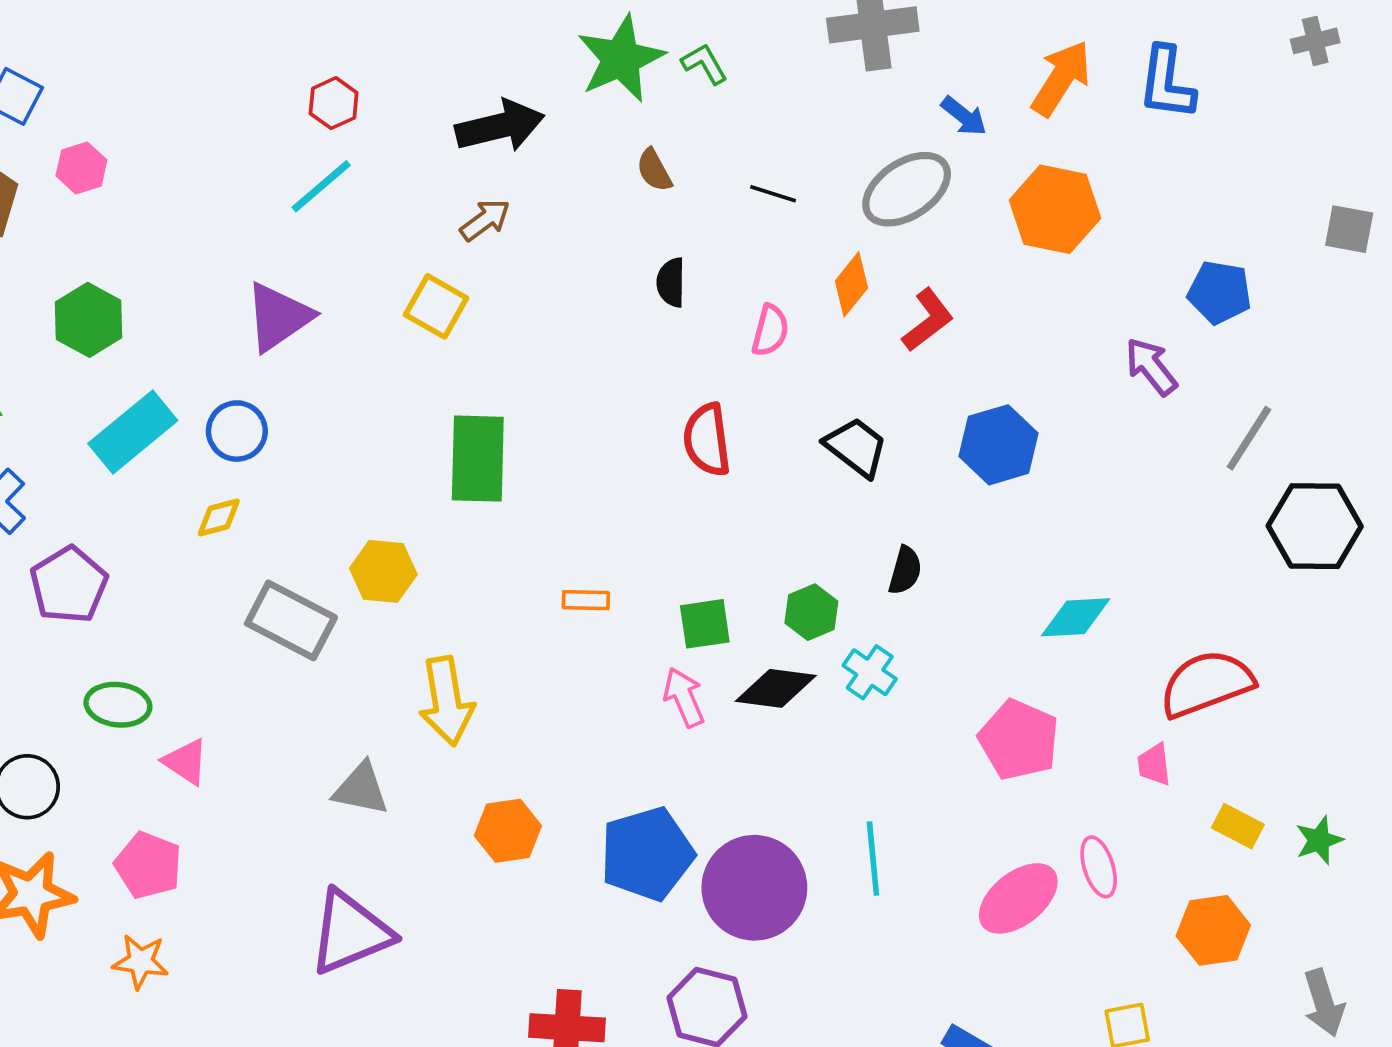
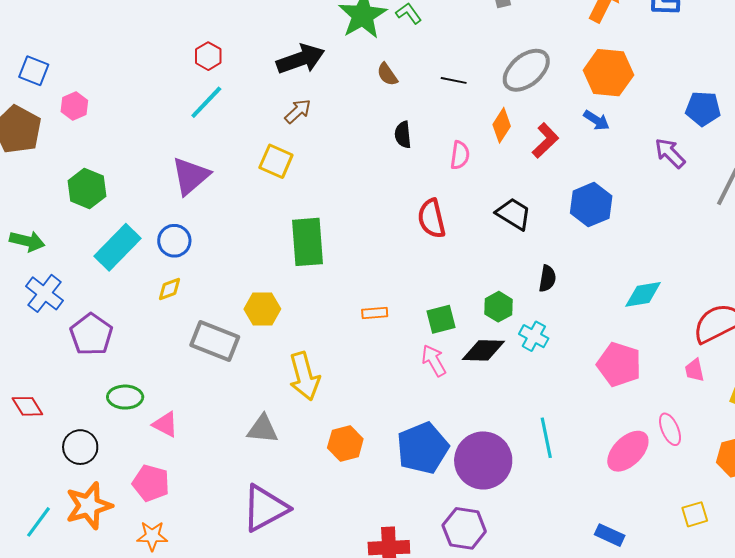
blue arrow: (964, 116) -> (596, 120), moved

